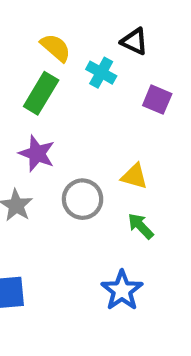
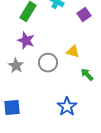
purple square: (157, 100) -> (84, 15), turned 32
green arrow: (141, 226) -> (87, 75), moved

